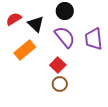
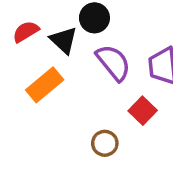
black circle: (65, 11) -> (94, 18), moved
red square: (58, 65) -> (143, 111), moved

